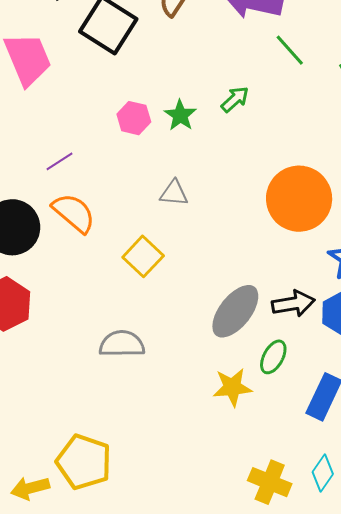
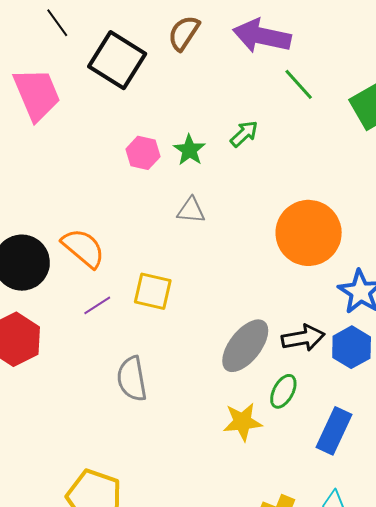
purple line: (59, 161) -> (97, 305), moved
gray triangle: (174, 193) -> (191, 210), moved
yellow square: (143, 256) -> (153, 291), turned -30
gray semicircle: (122, 344) -> (132, 379), turned -99

